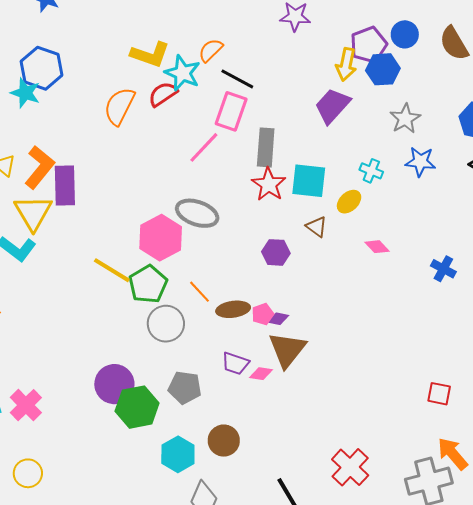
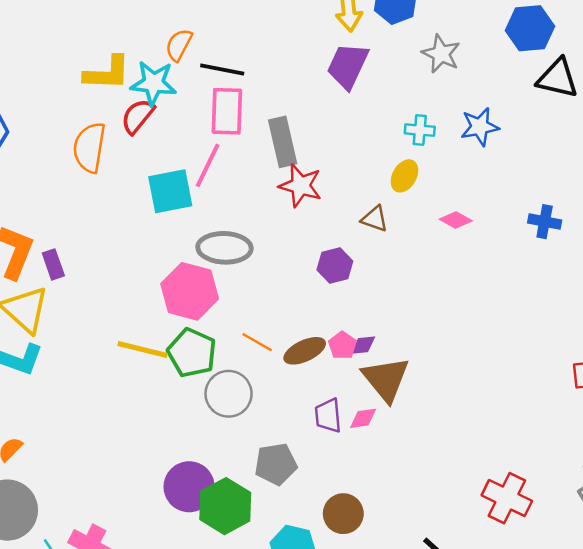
blue star: (420, 162) -> (480, 127), moved
cyan square: (309, 181) -> (170, 191), moved
purple rectangle: (65, 185) -> (53, 264), size x0.6
purple trapezoid: (235, 363) -> (328, 416), turned 84

